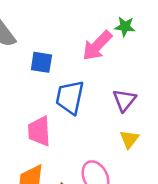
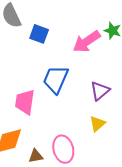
blue square: (41, 62) -> (39, 34), moved

